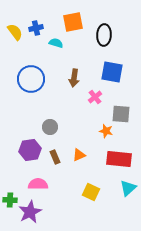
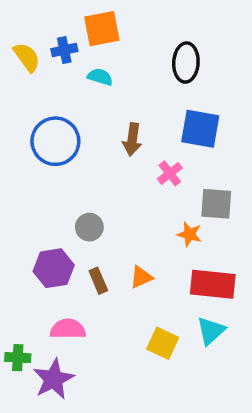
orange square: (73, 22) -> (102, 29), moved
cyan triangle: (128, 188) -> (211, 331), moved

